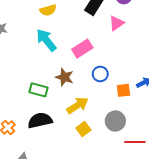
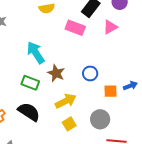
cyan arrow: (46, 40) -> (36, 53), moved
pink rectangle: (82, 49) -> (75, 28), moved, turned 48
black semicircle: (40, 120) -> (29, 112), turned 40

